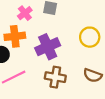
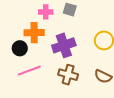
pink cross: (25, 13) -> (46, 12), turned 32

